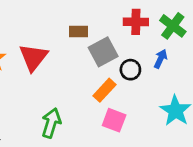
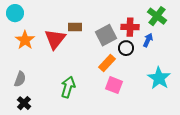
red cross: (136, 22) -> (130, 27), moved
brown rectangle: (79, 31) -> (75, 27), moved

